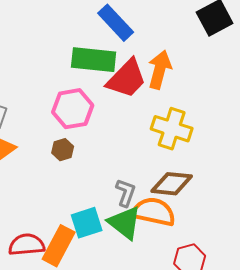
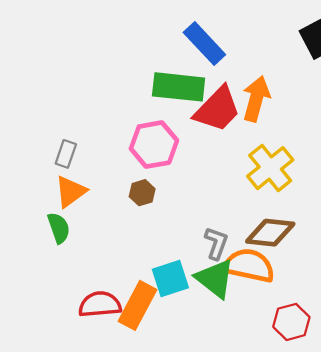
yellow cross: (172, 129) -> (270, 168), turned 33

